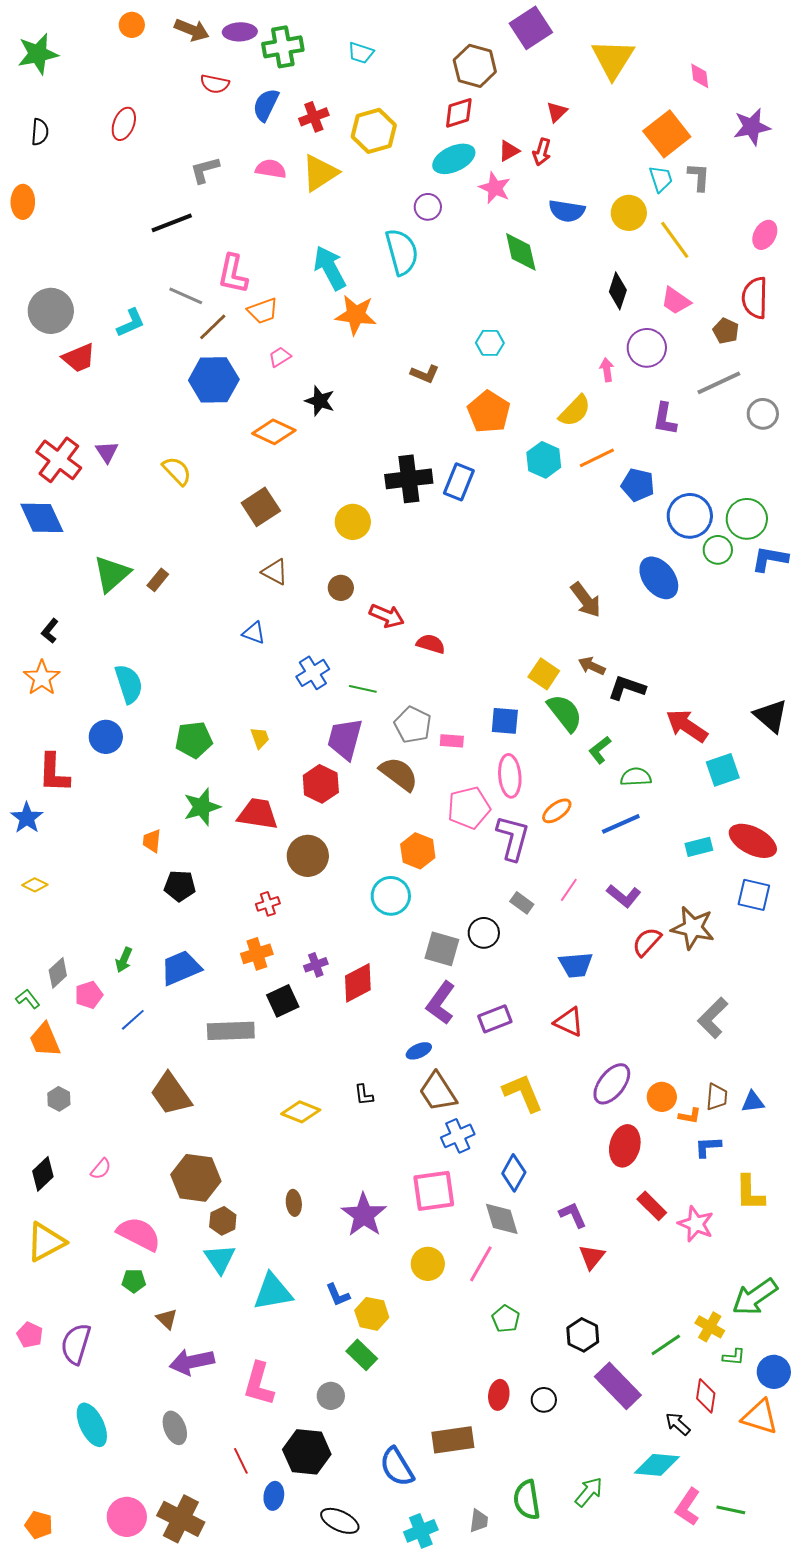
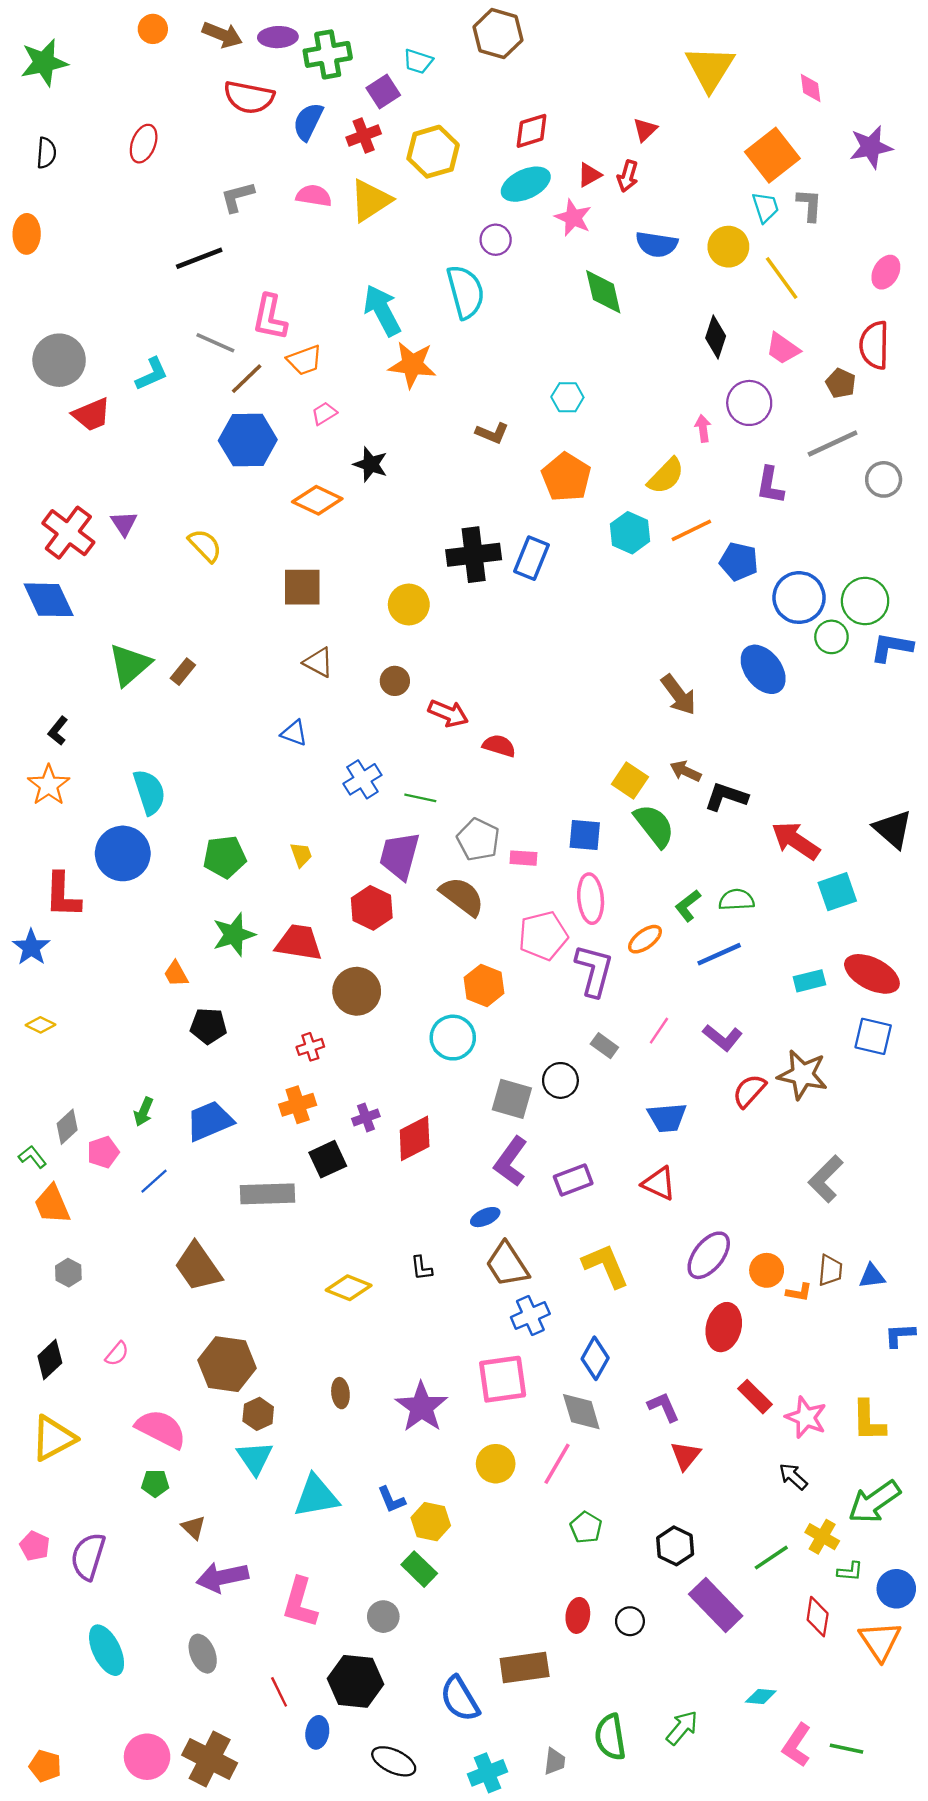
purple square: (531, 28) -> (383, 91), moved, size x0.7
brown hexagon: (475, 66) -> (498, 34), moved
red semicircle: (215, 84) -> (249, 97), size x1.5
brown square: (261, 507) -> (302, 587), turned 33
blue circle: (106, 737) -> (123, 853), size x1.4
green L-shape: (600, 750) -> (688, 906), moved
orange trapezoid: (152, 841) -> (176, 974), turned -35
blue L-shape: (708, 1147) -> (900, 1335), moved
yellow L-shape: (750, 1193) -> (869, 1421), moved
orange triangle: (760, 1417) -> (880, 1641), turned 39
black arrow: (678, 1424) -> (793, 1476), moved
cyan diamond: (657, 1465) -> (761, 1696), size x0.6

